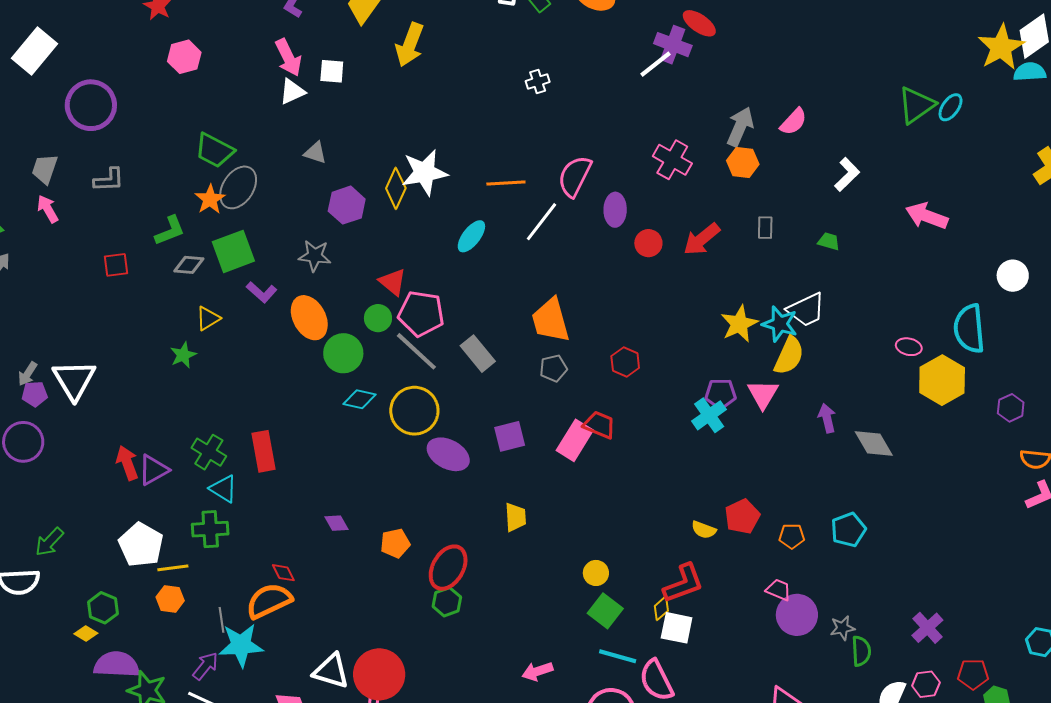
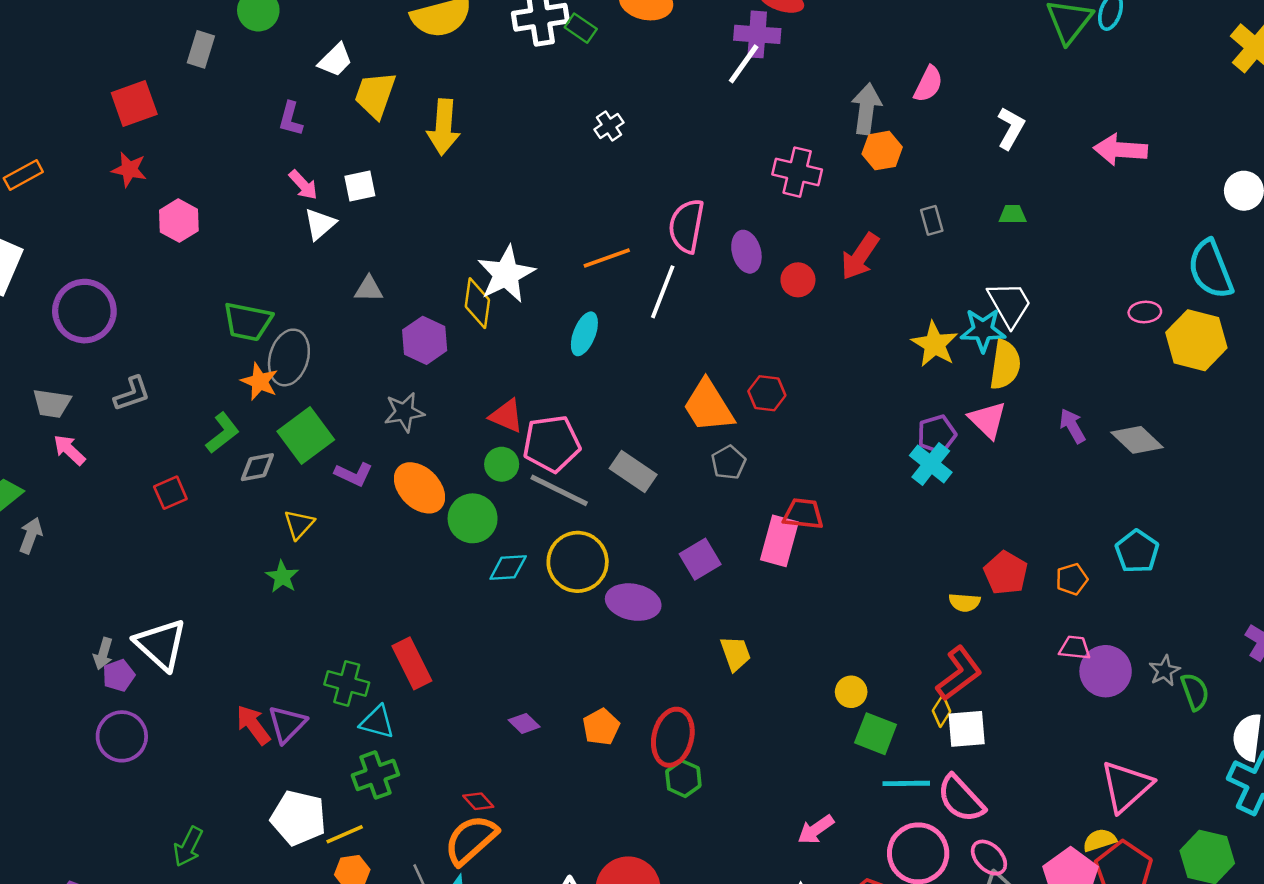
pink arrow: (288, 58) -> (303, 185), size x0.7
gray trapezoid: (45, 169) -> (52, 403), turned -84
white trapezoid: (806, 310) -> (1009, 304), turned -78
red hexagon: (625, 362) -> (767, 393), moved

